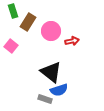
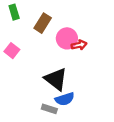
brown rectangle: (28, 22) -> (43, 23), moved
pink circle: (51, 31) -> (67, 38), moved

